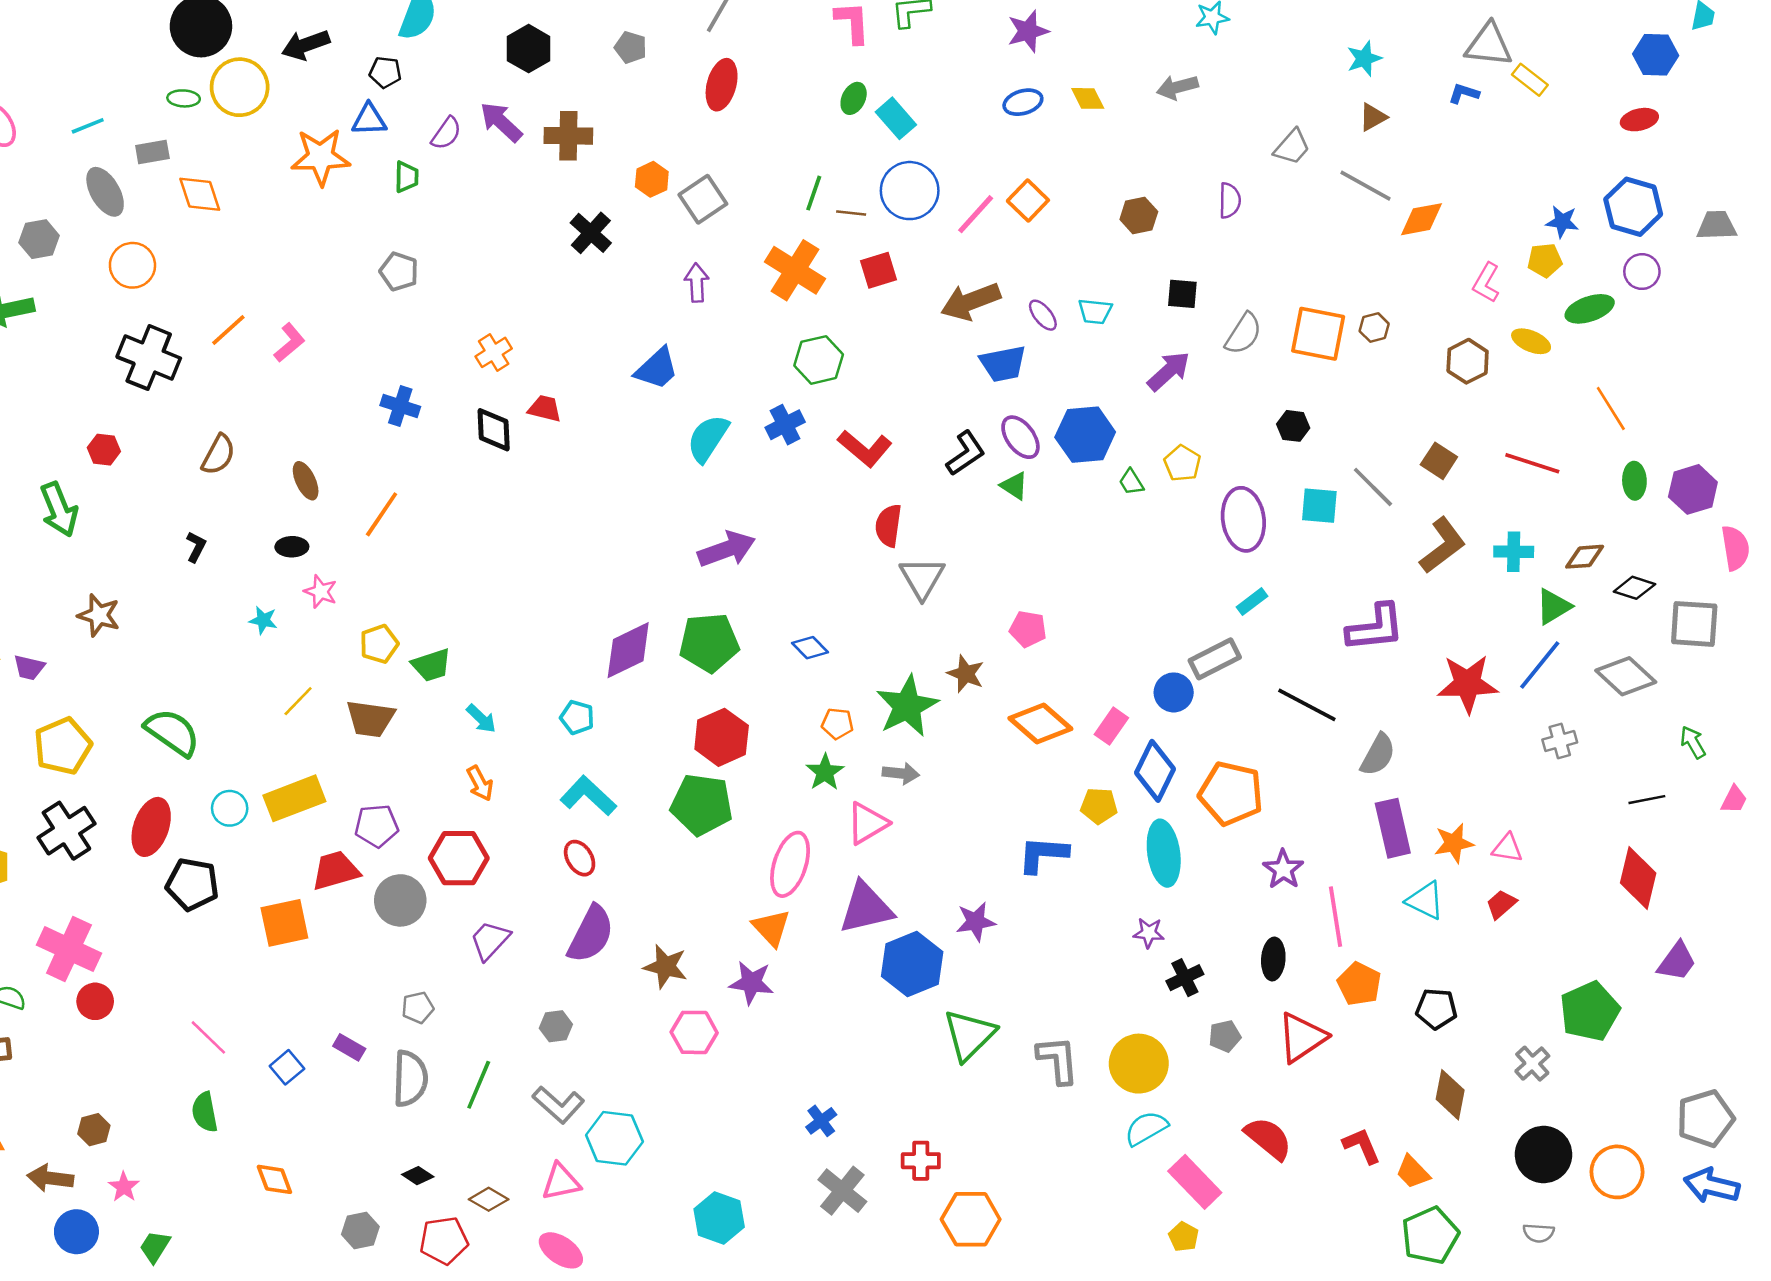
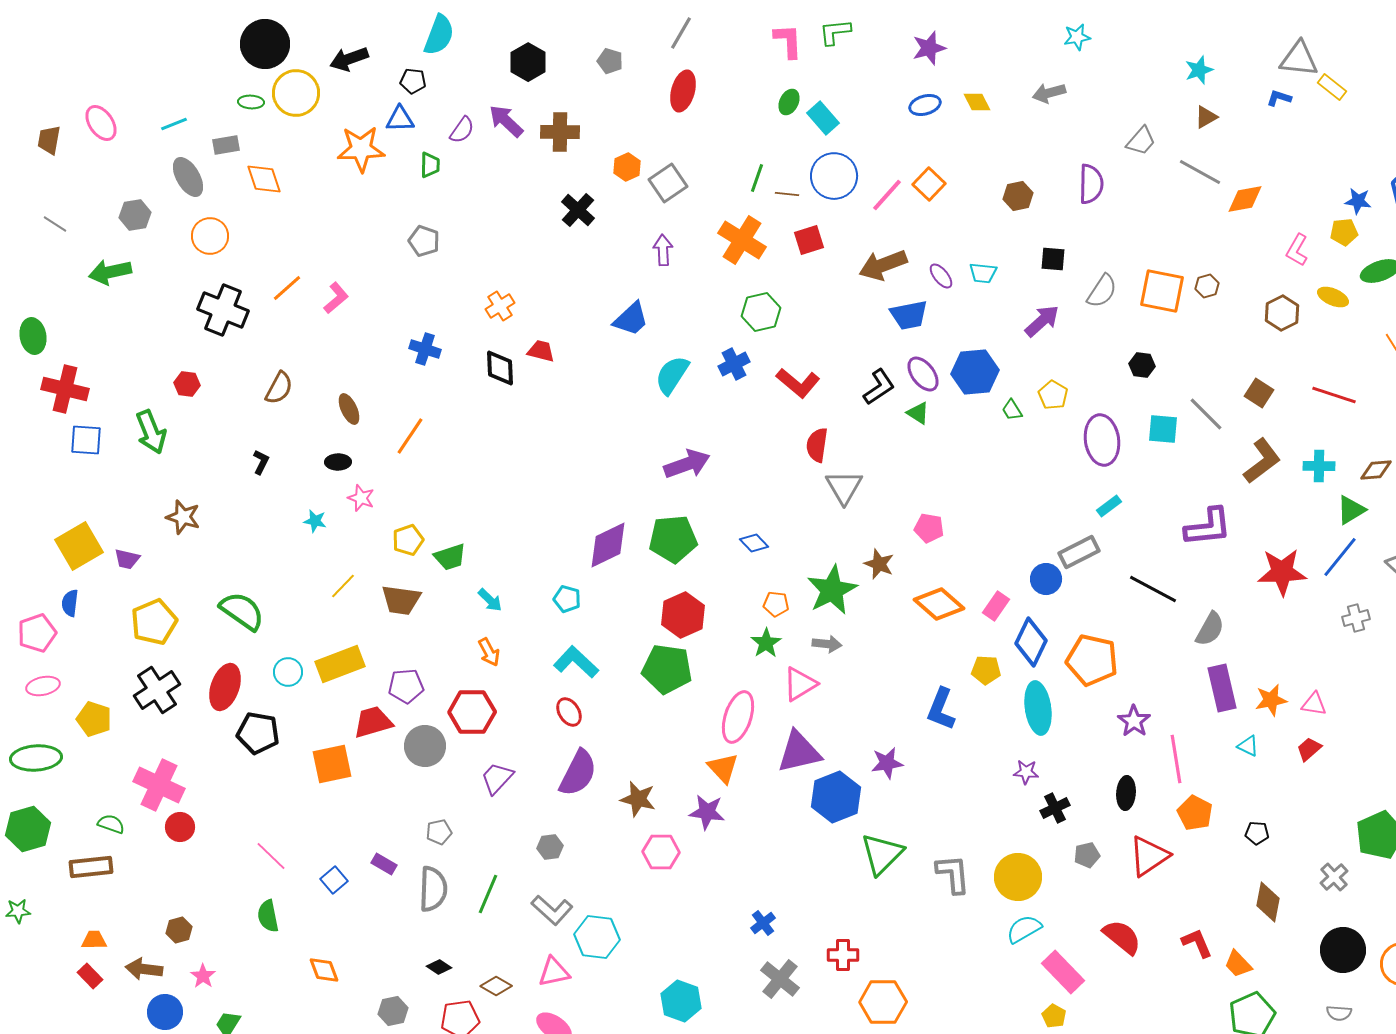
purple semicircle: (1230, 201) -> (1091, 184), size x1.4
blue L-shape: (1043, 854) -> (941, 709), turned -72
cyan triangle: (1425, 900) -> (1248, 746), size x0.7
black pentagon: (1436, 1009) -> (1257, 833), size x0.7

